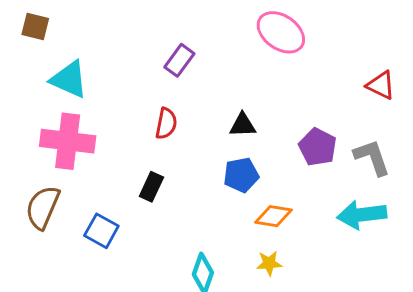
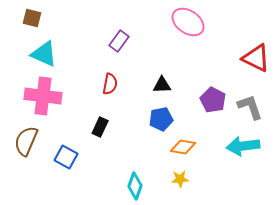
brown square: (35, 26) -> (32, 18), moved
red triangle: (381, 85) -> (256, 58), size x1.4

